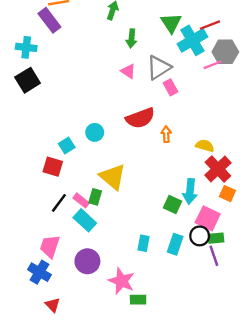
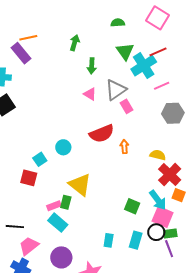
gray hexagon: (225, 52) -> (173, 113), moved
cyan arrow: (190, 191) -> (158, 200), moved, turned -40
pink rectangle: (81, 200) -> (54, 206), turned -56
black line: (59, 203) -> (15, 227), moved, turned 60
pink trapezoid: (50, 246) -> (29, 246), turned 35

